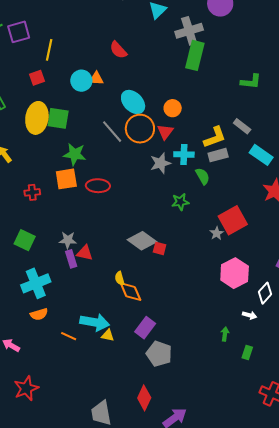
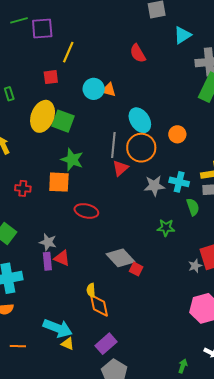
red semicircle: (118, 50) -> (138, 53), moved
gray line: (112, 132) -> (113, 145), turned 35
red triangle: (165, 132) -> (120, 168), moved
red ellipse: (98, 186) -> (86, 211), moved
orange line: (69, 336) -> (18, 346), moved, turned -35

